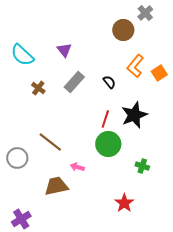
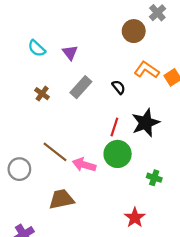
cyan semicircle: (22, 55) -> (37, 48), moved, size x0.7
orange L-shape: (135, 66) -> (147, 70), turned 85
pink arrow: (77, 167) -> (84, 165), moved, size x1.5

